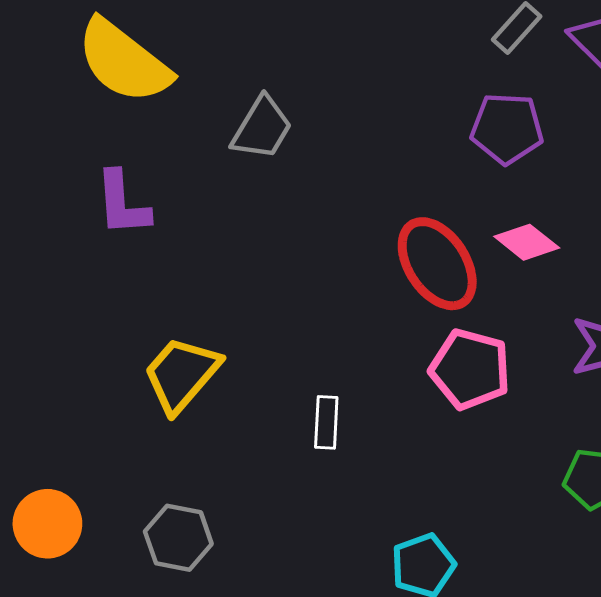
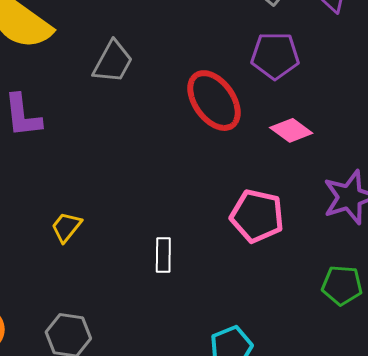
red ellipse: (437, 264) -> (214, 101), moved
yellow trapezoid: (182, 374) -> (66, 227), size x0.6

